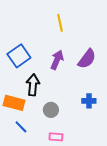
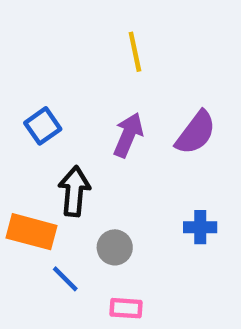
blue square: (19, 56) -> (43, 126), size x0.7
blue line: (21, 127) -> (65, 279), moved

